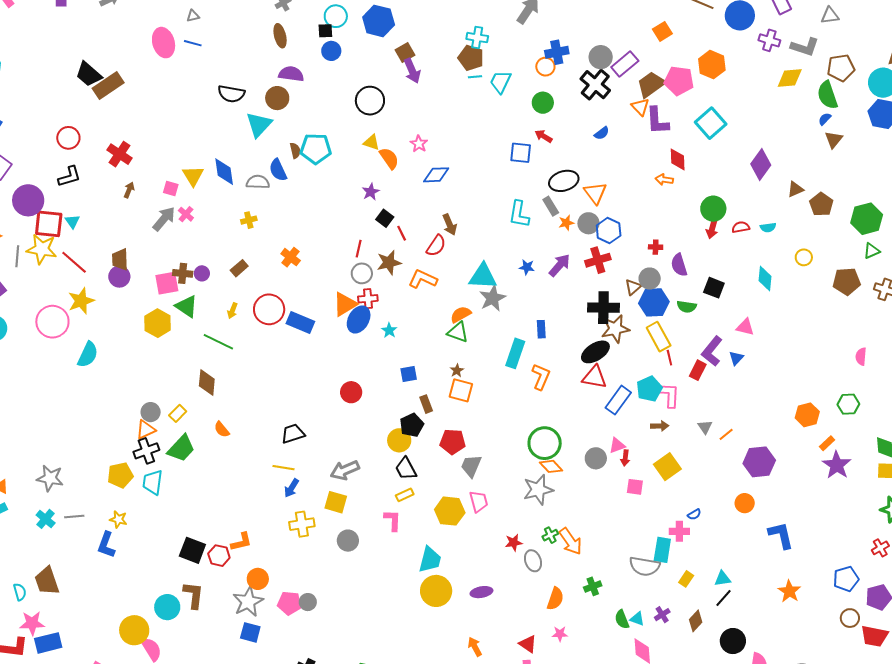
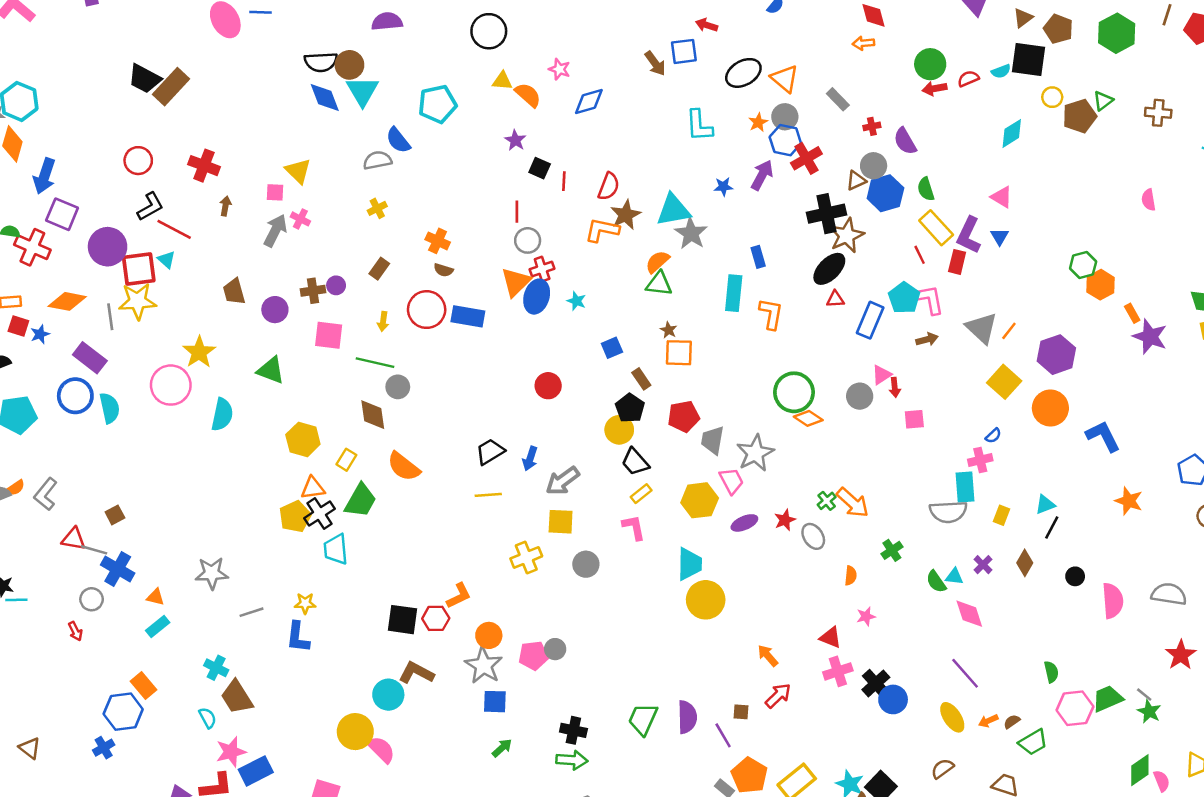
brown circle: (277, 98) -> (349, 65), moved
brown semicircle: (295, 151) -> (443, 270), moved, turned 133
blue diamond: (224, 172) -> (325, 98), moved
gray rectangle: (551, 206) -> (838, 99), moved
brown arrow: (450, 225) -> (655, 63), moved
red arrow: (712, 229) -> (934, 89), turned 78
blue hexagon: (609, 231) -> (785, 140), moved
red line: (402, 233) -> (564, 181), turned 42
green triangle: (872, 251) -> (1103, 101), moved
red line: (74, 262) -> (174, 229), moved
brown star: (389, 263) -> (626, 215), moved
purple circle: (119, 277) -> (275, 310), moved
cyan diamond: (765, 279) -> (1012, 133), turned 65
brown pentagon: (847, 281) -> (1080, 116), moved
pink square: (167, 283) -> (329, 335), moved, turned 30
brown triangle: (633, 287) -> (856, 181), turned 30
black square: (714, 288) -> (1029, 59), moved, size x1.4
green triangle: (187, 306) -> (271, 370), moved
green semicircle: (687, 307) -> (926, 189), turned 78
yellow hexagon: (158, 323) -> (303, 439), moved
pink triangle: (745, 327) -> (1002, 197), turned 30
yellow rectangle: (659, 337) -> (936, 228), moved
red triangle: (594, 377) -> (835, 299), size x0.6
green hexagon: (848, 404) -> (1083, 265), moved
gray circle: (151, 412) -> (398, 387), moved
gray triangle: (705, 427) -> (982, 328), size x1.8
orange semicircle: (222, 429) -> (404, 467), size x1.6
orange triangle: (146, 430) -> (313, 488), turned 30
orange rectangle: (827, 443) -> (1132, 313), turned -63
yellow square: (667, 467) -> (1004, 382), moved
yellow pentagon: (120, 475) -> (295, 516), moved
blue arrow: (291, 488) -> (530, 459), moved
gray star: (538, 490) -> (755, 453), moved
orange circle: (745, 503) -> (1050, 408), size x1.5
cyan cross: (46, 519) -> (216, 668), moved
purple ellipse: (481, 592) -> (744, 523), moved
brown L-shape: (193, 595) -> (416, 673), turned -56
orange semicircle: (555, 599) -> (851, 576), size x0.7
black circle: (733, 641) -> (1075, 576), size x0.6

